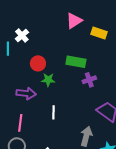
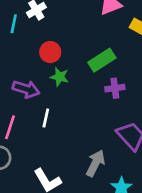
green rectangle: (76, 62) -> (102, 60), turned -54
white line: (54, 112) -> (46, 118), moved

